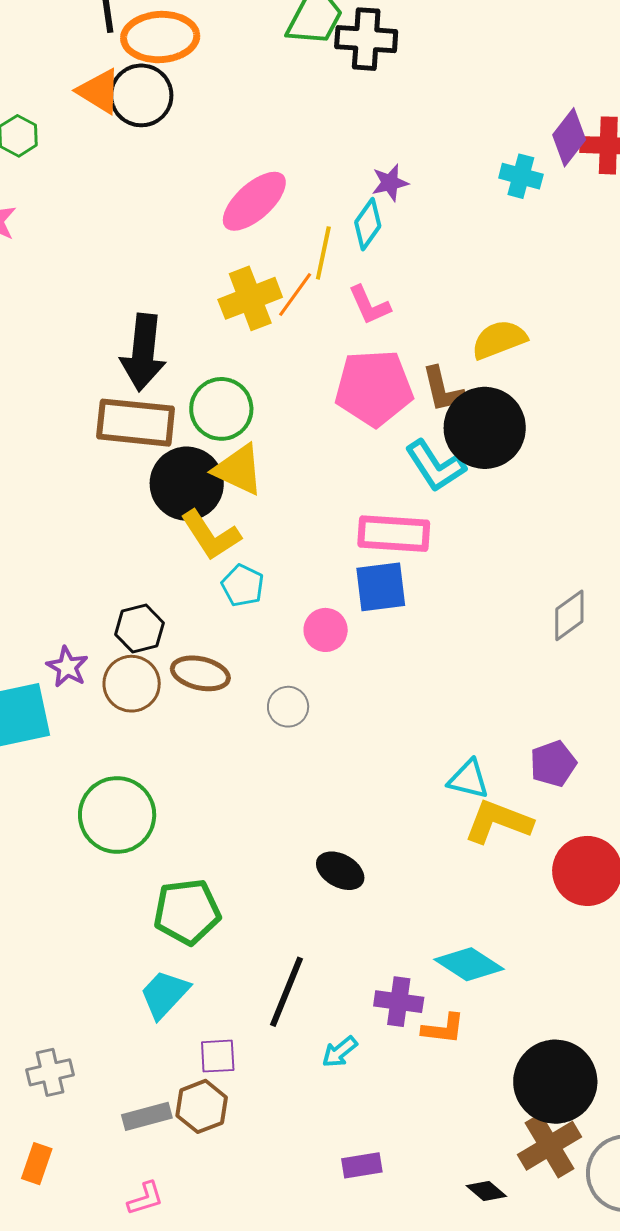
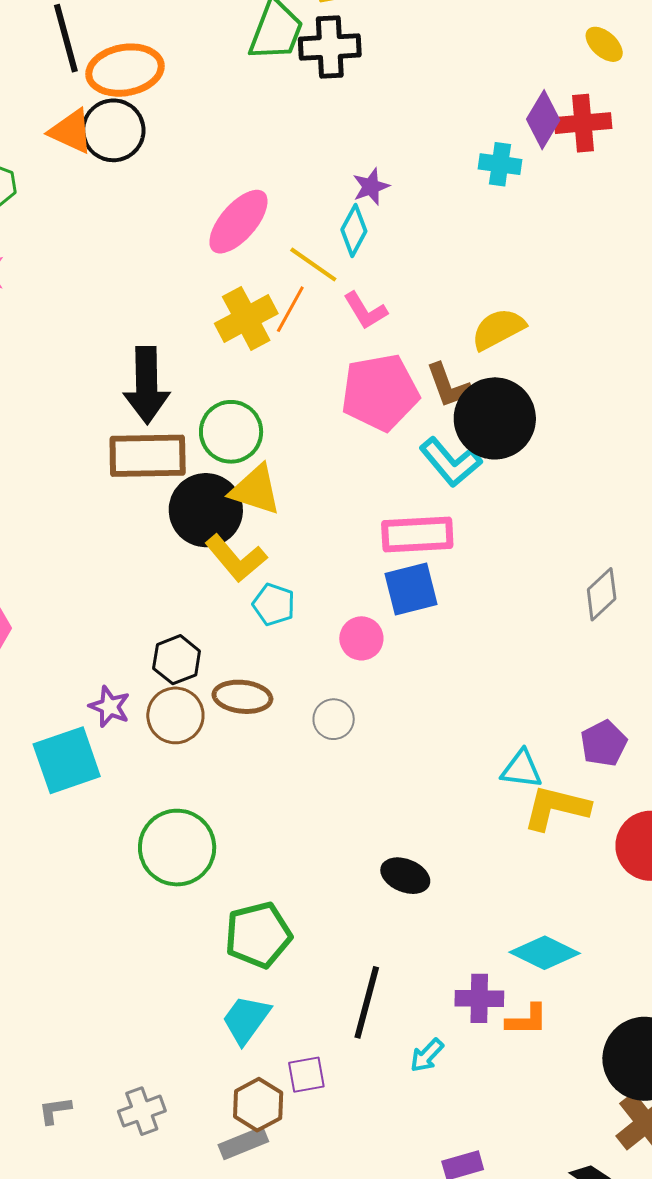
yellow line: (323, 253) -> (313, 265), turned -60
brown hexagon: (202, 1106) -> (258, 1105), moved

